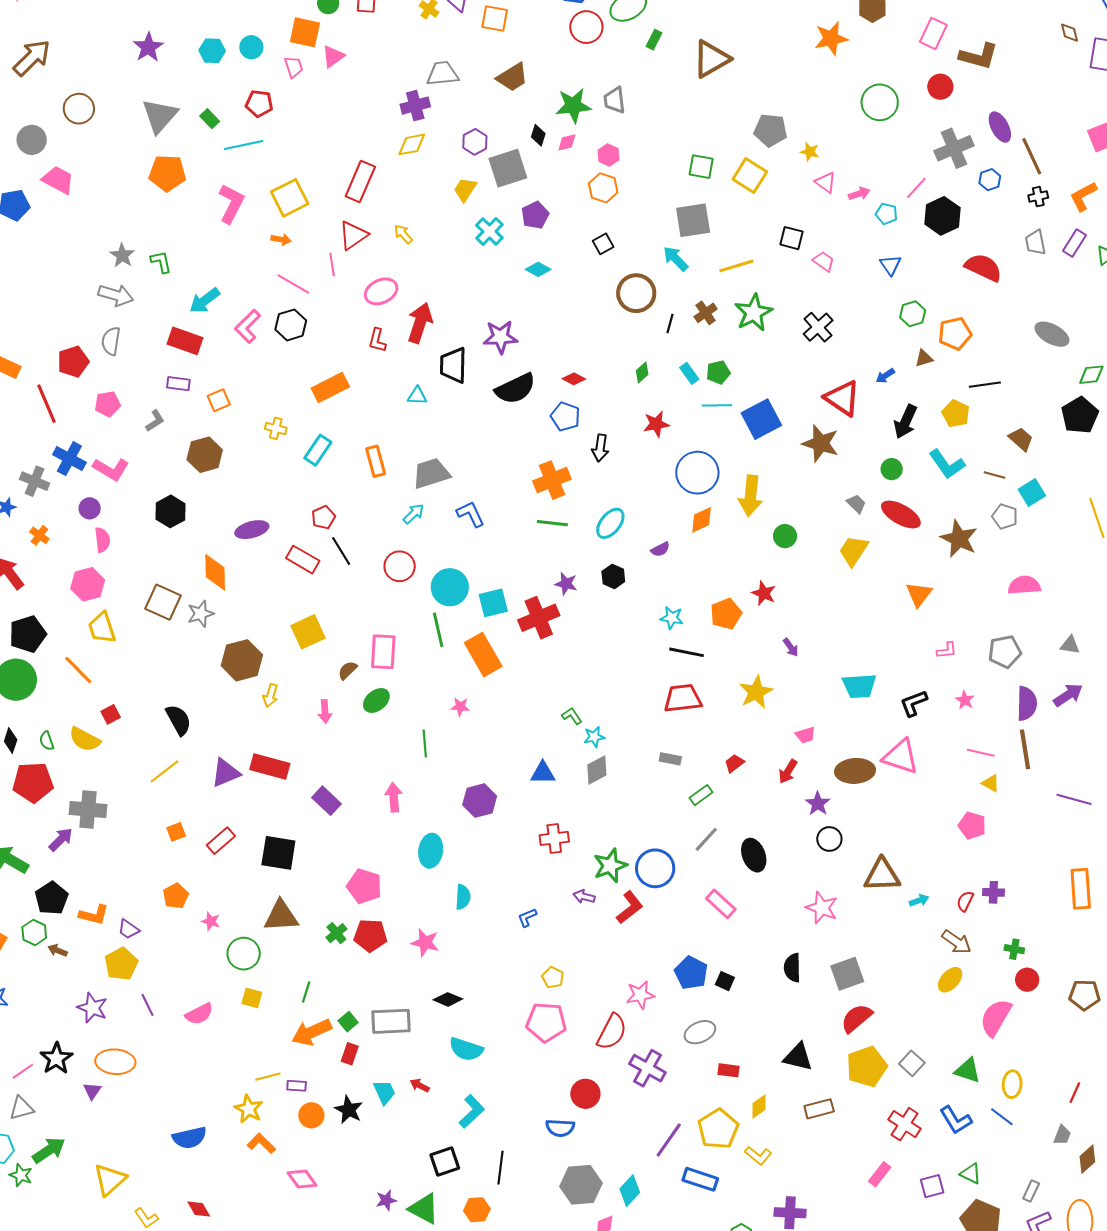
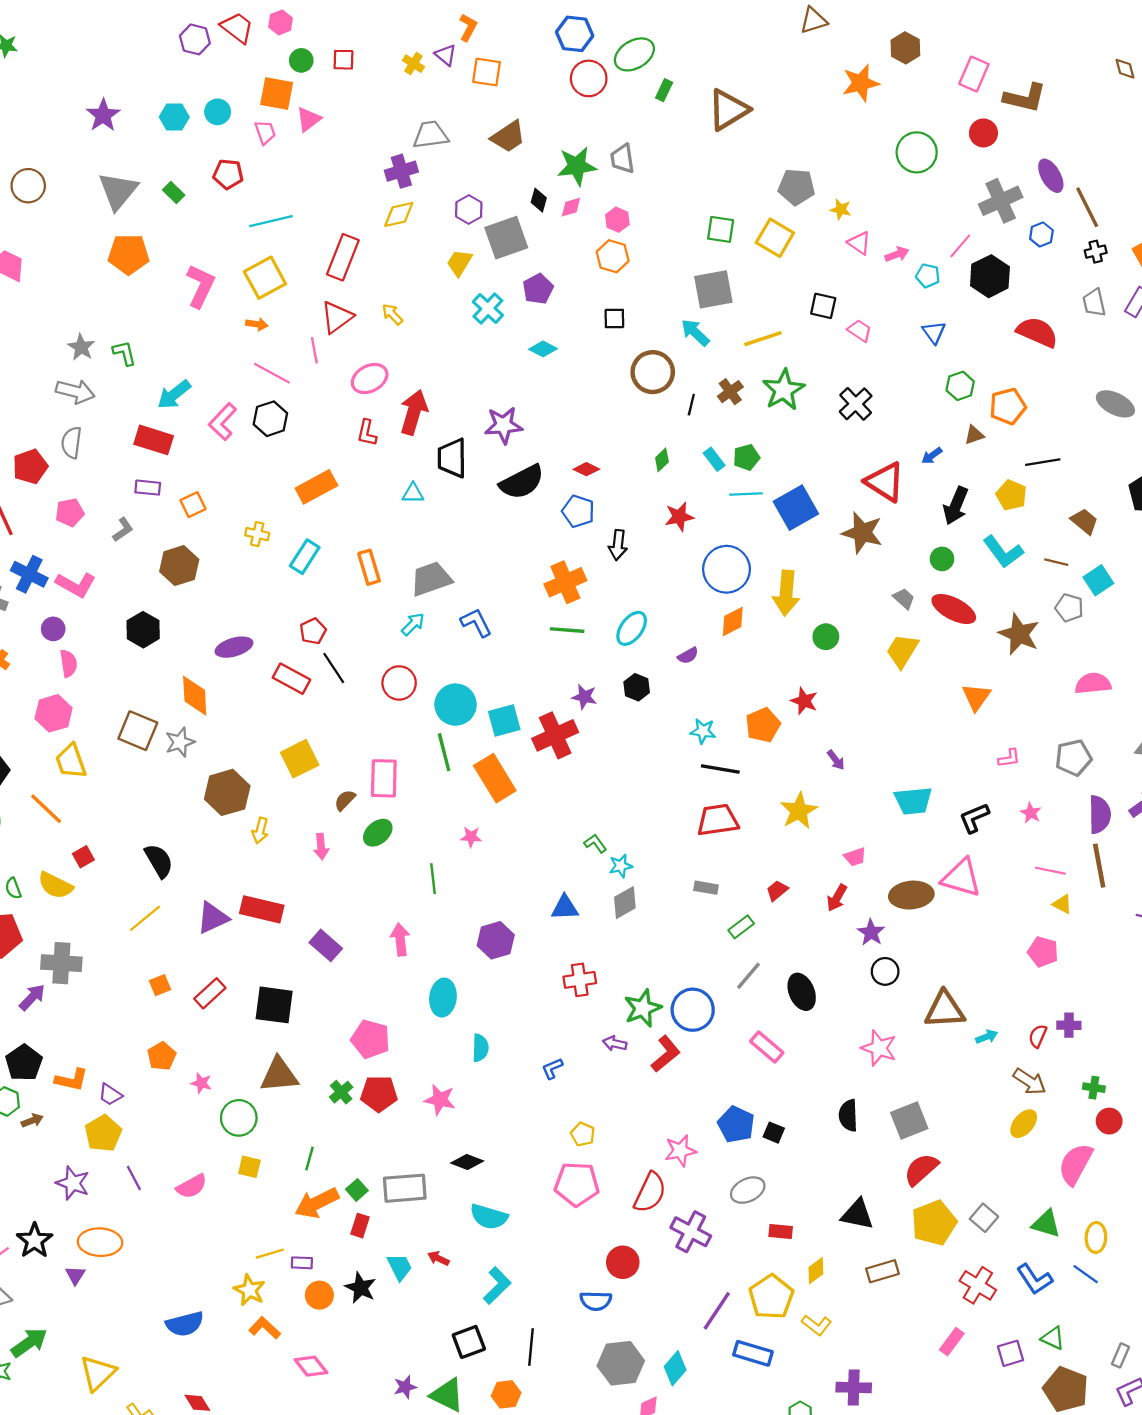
cyan line: (244, 145) -> (271, 221), moved
black square: (603, 244) -> (614, 318), turned 30
brown arrow: (58, 950) -> (32, 1121), turned 138

